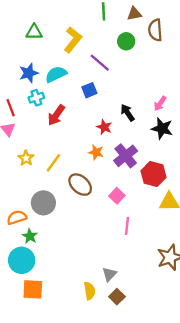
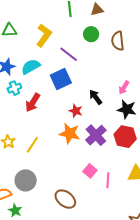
brown semicircle: (155, 30) -> (118, 41), moved
blue square: (89, 90) -> (61, 79), size x1.5
orange star: (96, 152) -> (70, 133), size x1.5
red hexagon: (153, 174) -> (125, 137), moved
brown ellipse: (80, 185) -> (65, 199), moved
pink line: (127, 226) -> (108, 180), moved

